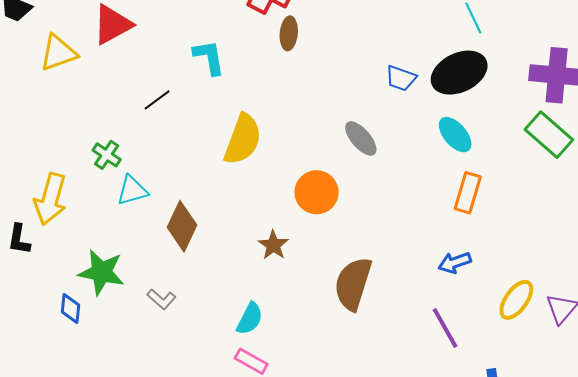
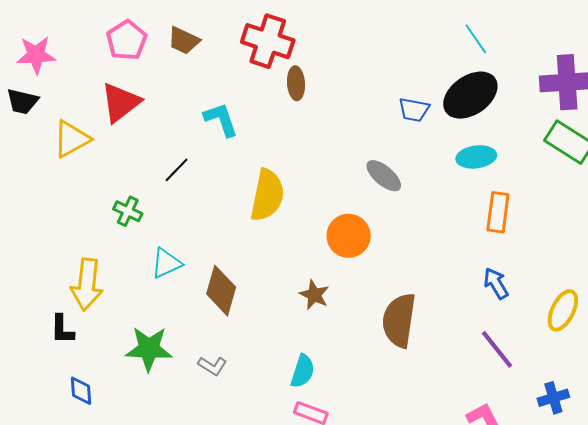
cyan ellipse: (455, 135) -> (476, 157), turned -48
green cross: (107, 155) -> (128, 211), moved
blue arrow: (455, 263) -> (496, 283), turned 88
blue diamond: (70, 309) -> (81, 391), moved

